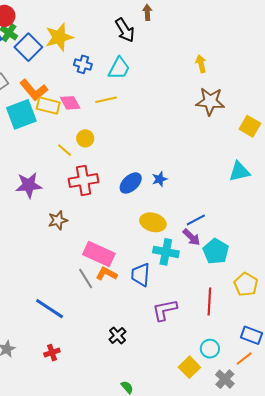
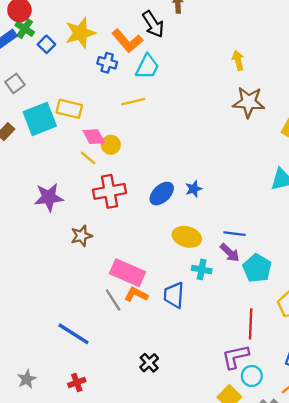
blue square: (28, 47) -> (46, 44), size x0.6
orange L-shape: (34, 90) -> (127, 41), moved
pink diamond: (70, 103) -> (94, 137), moved
blue line: (196, 220) -> (234, 234), turned 36
cyan cross: (166, 252) -> (202, 269), size x0.7
purple L-shape: (165, 310) -> (235, 357), moved

